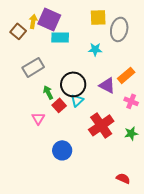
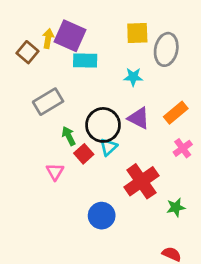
purple triangle: (107, 85) -> (139, 118), moved
pink cross: (131, 101) -> (183, 148), turned 32
green star: (131, 133) -> (176, 207), moved
blue circle: (62, 150) -> (102, 216), moved

